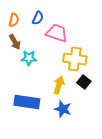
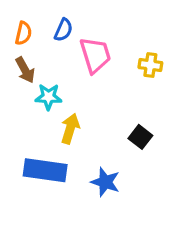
pink trapezoid: (57, 33) -> (95, 55), turned 55
yellow cross: (75, 59) -> (150, 65), moved, size x0.6
yellow arrow: (59, 85) -> (70, 129), moved

